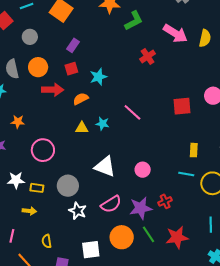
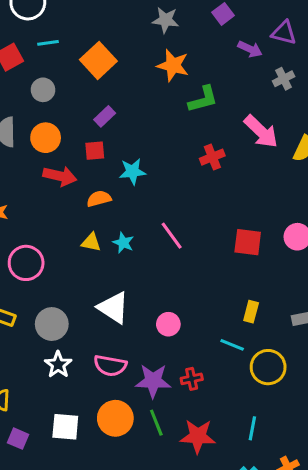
pink semicircle: (111, 204) -> (110, 366), turned 30

